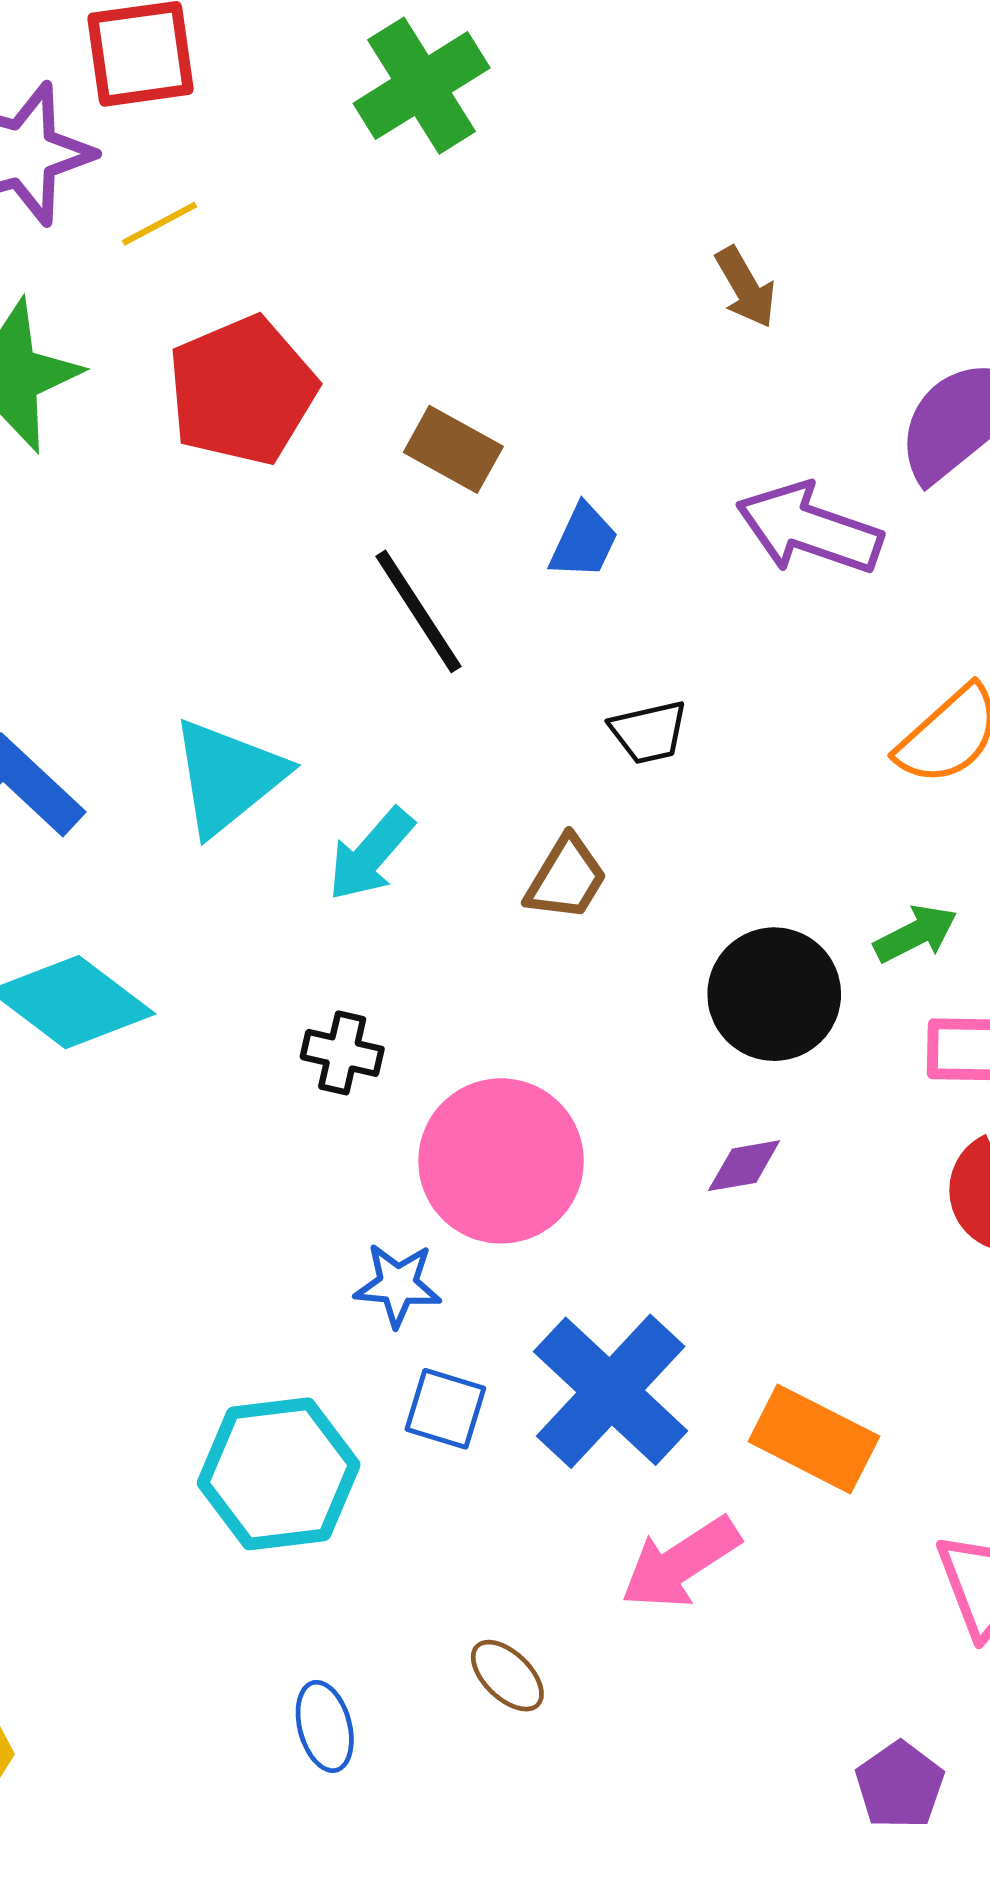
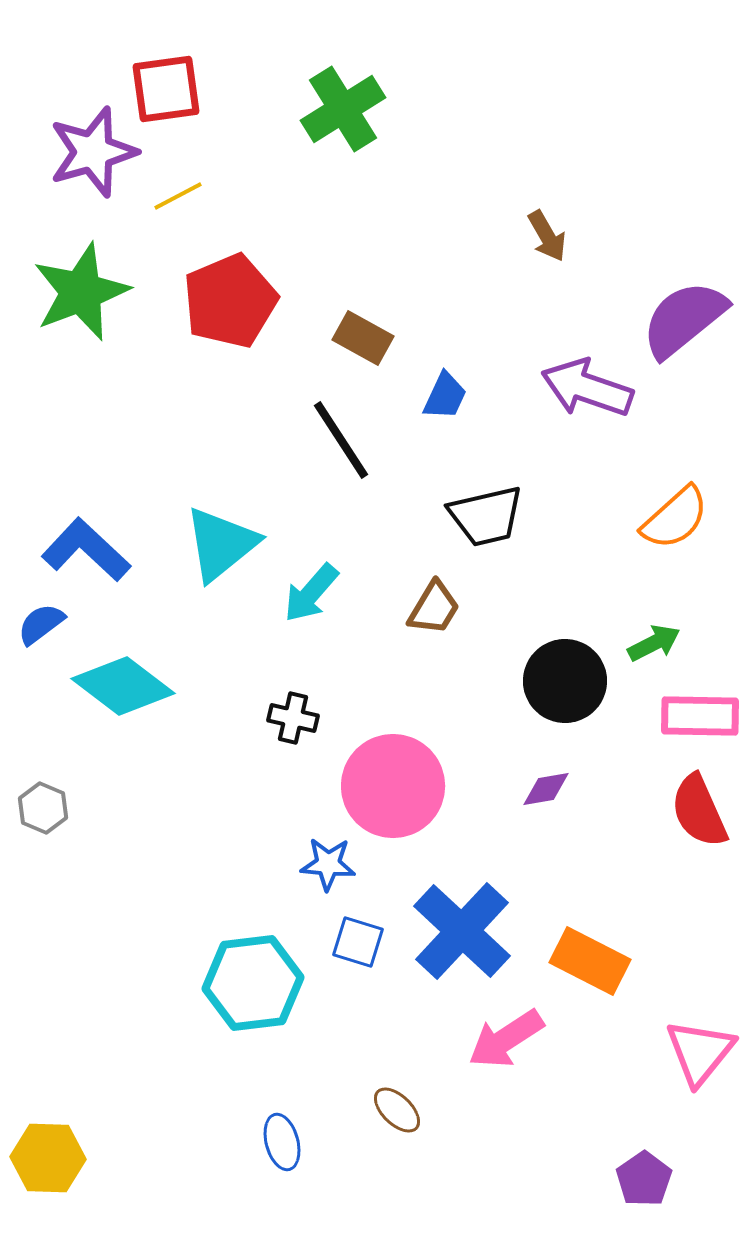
black trapezoid: (649, 732) -> (486, 516), size x1.5

